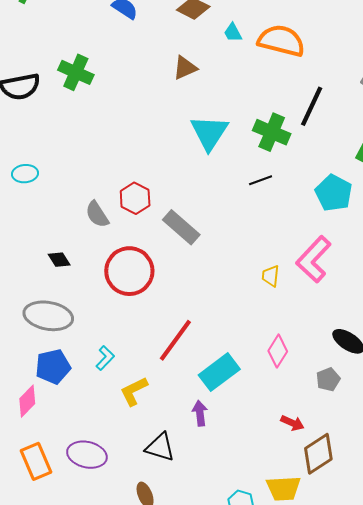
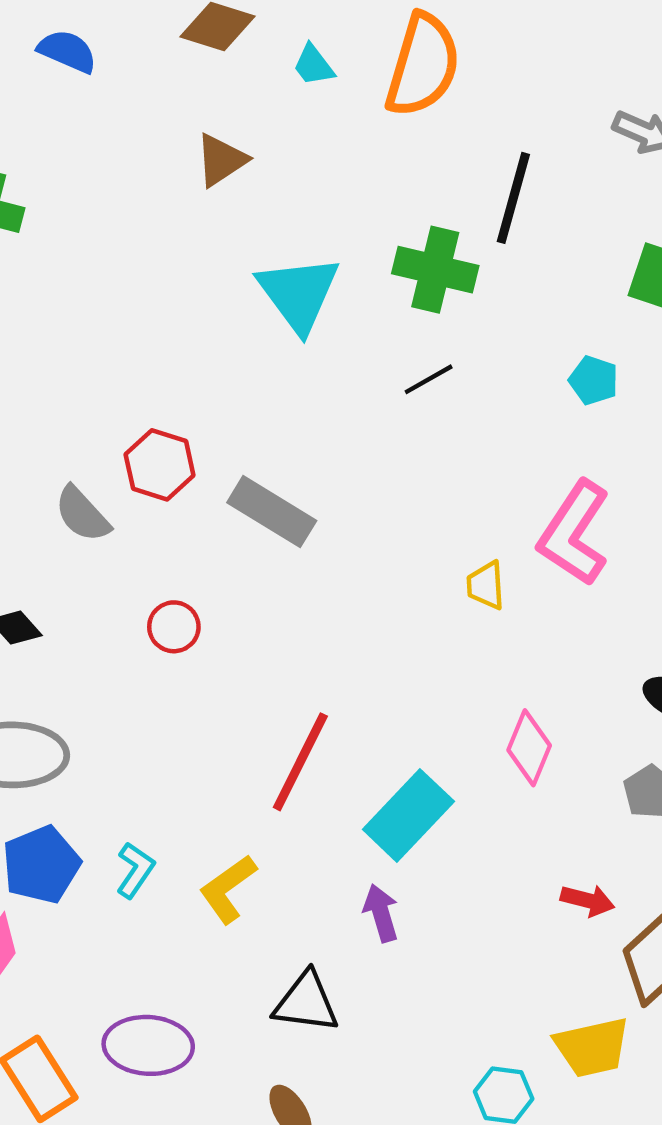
orange semicircle: (281, 41) -> (423, 65), turned 102
cyan pentagon: (334, 193) -> (594, 380), size x0.6
red circle: (129, 271) -> (174, 627), size x0.5
cyan L-shape: (105, 358) -> (135, 870), moved

